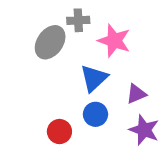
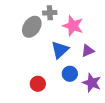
purple triangle: (136, 94) -> (88, 51), moved
blue circle: (95, 114) -> (70, 74), moved

